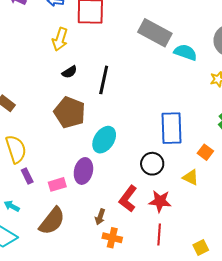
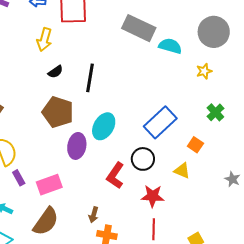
blue rectangle: (171, 128) -> (160, 122), turned 52
cyan ellipse: (104, 140) -> (104, 126), moved
purple ellipse: (83, 171) -> (77, 146), moved
pink rectangle: (57, 184) -> (49, 185), size x1.4
red L-shape: (128, 199) -> (115, 176), moved

